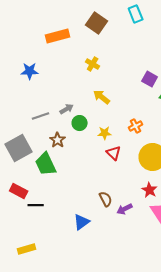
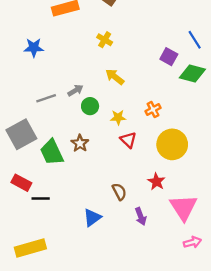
brown star: (58, 140) -> (80, 143), moved
red star: (150, 190) -> (156, 182), moved
purple arrow: (125, 209) -> (141, 216), moved, turned -84
yellow rectangle: (27, 249) -> (30, 248), size x1.5

